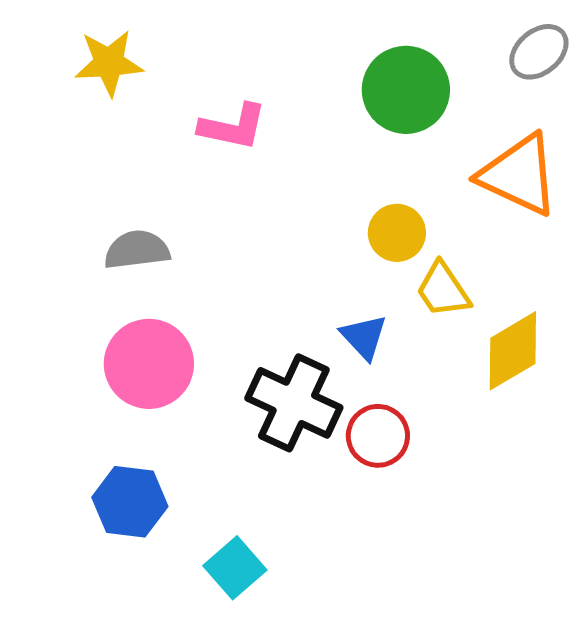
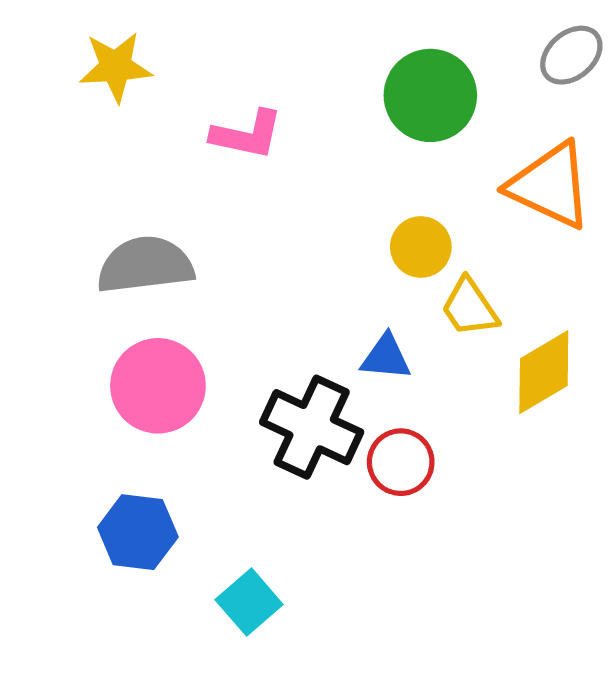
gray semicircle: (137, 250) -> (145, 265), size x1.4
blue triangle: (364, 337) -> (386, 357), turned -42

